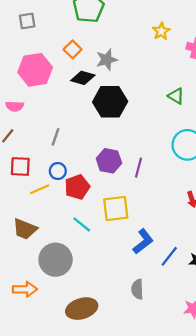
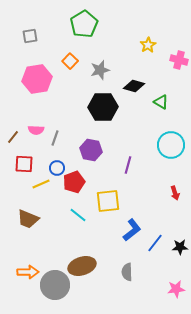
black diamond: (83, 78) -> (134, 86), moved
pink semicircle: (15, 106) -> (36, 130), moved
purple hexagon: (109, 161) -> (91, 150), moved
gray circle: (56, 260) -> (55, 285), moved
brown ellipse: (82, 309) -> (82, 266), moved

